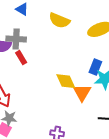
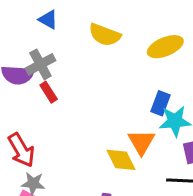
gray cross: (16, 39) -> (40, 64), turned -30
yellow diamond: (66, 81) -> (121, 160), moved

